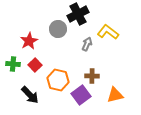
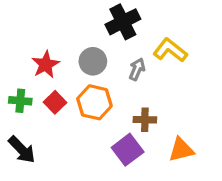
gray circle: (58, 29) -> (93, 61), moved
orange hexagon: (58, 80) -> (94, 102), moved
black arrow: (30, 95) -> (22, 150), moved

